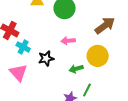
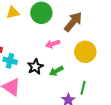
brown arrow: (105, 26) -> (73, 22), moved
green arrow: (76, 69) -> (56, 71), moved

